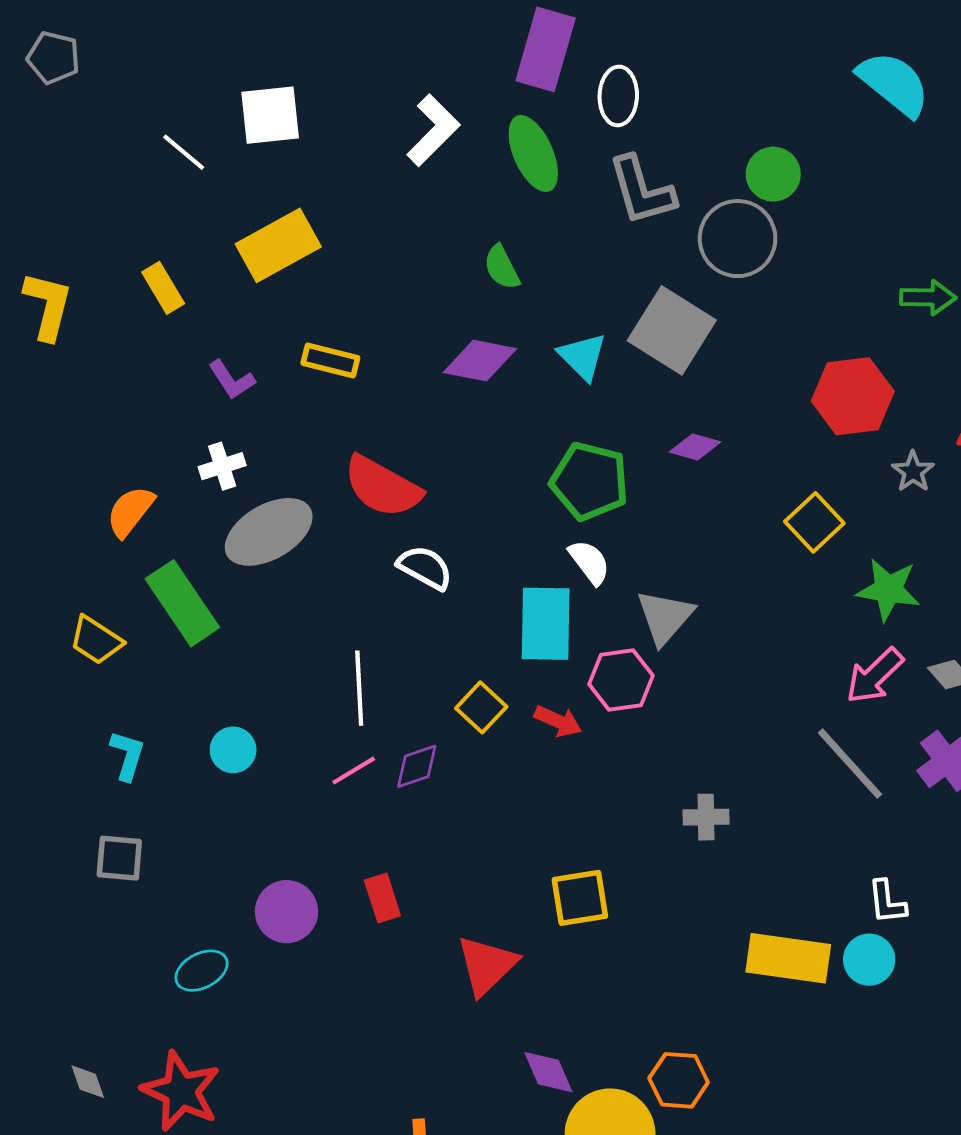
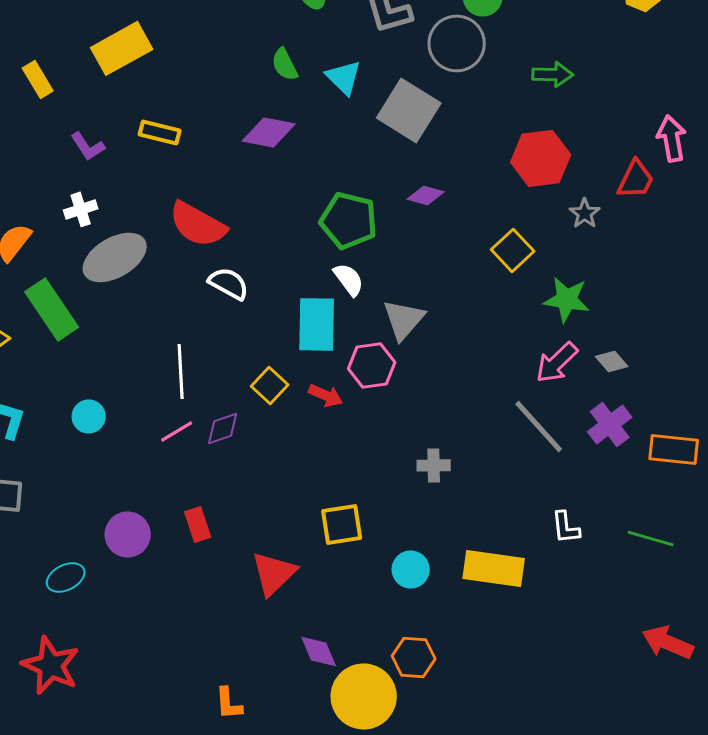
green arrow: (928, 297) -> (553, 74), moved
cyan triangle: (583, 356) -> (344, 77), moved
cyan circle: (869, 960) -> (411, 569), moved

